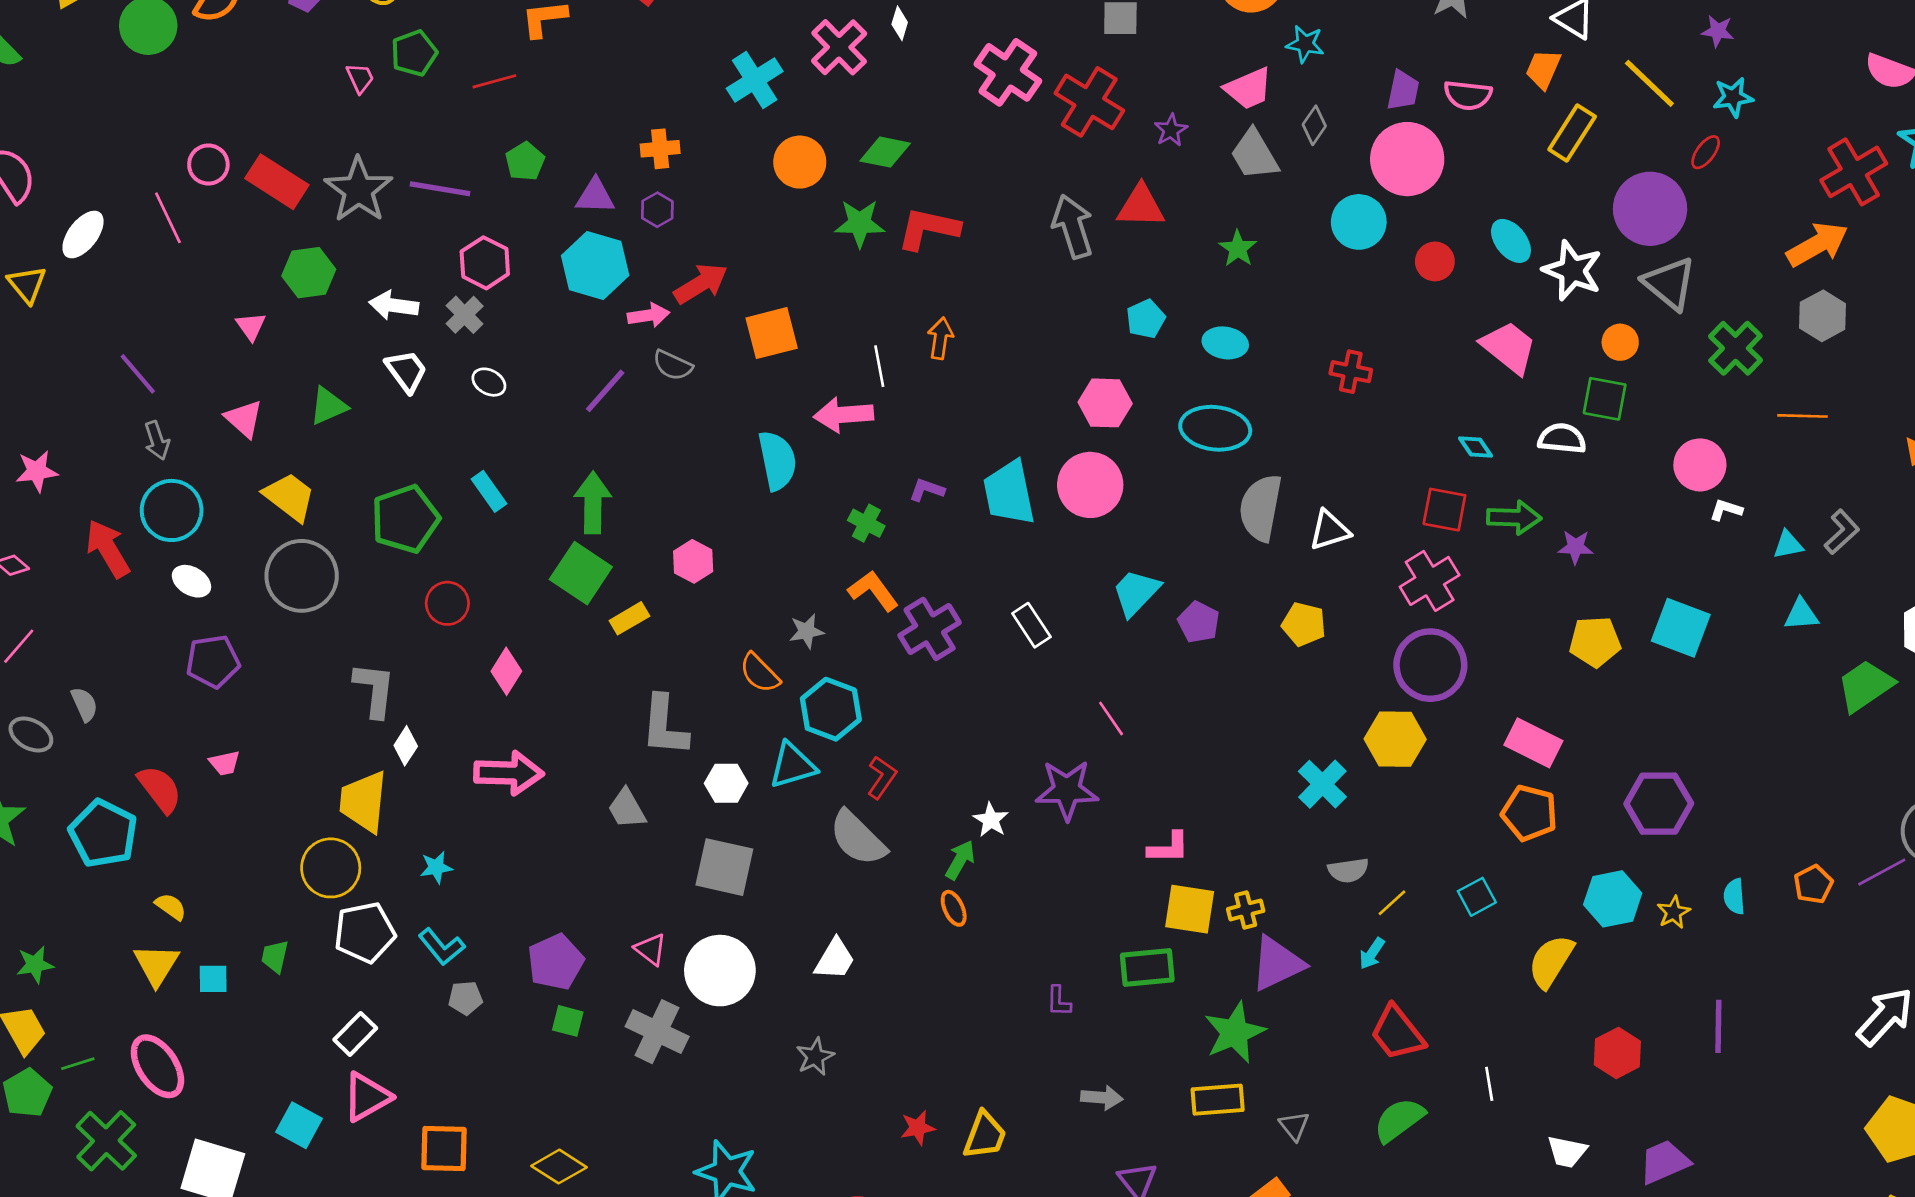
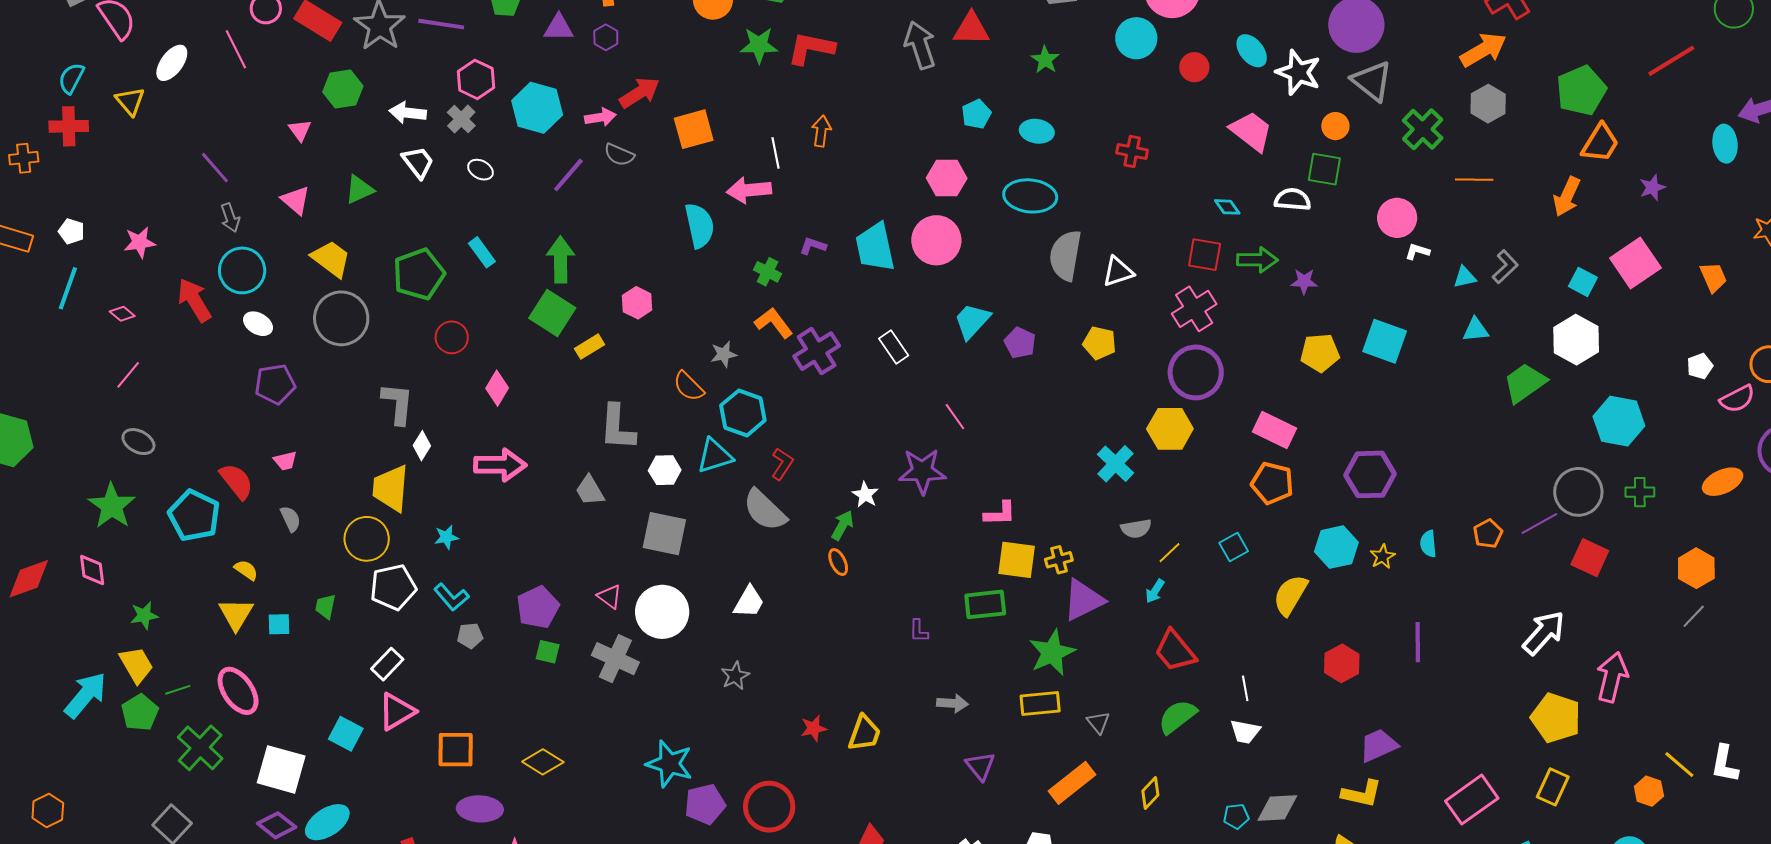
cyan hexagon: (595, 265) -> (537, 108), moved
gray semicircle: (84, 704) -> (290, 519), moved
white trapezoid: (1567, 1152) -> (1245, 732), moved

